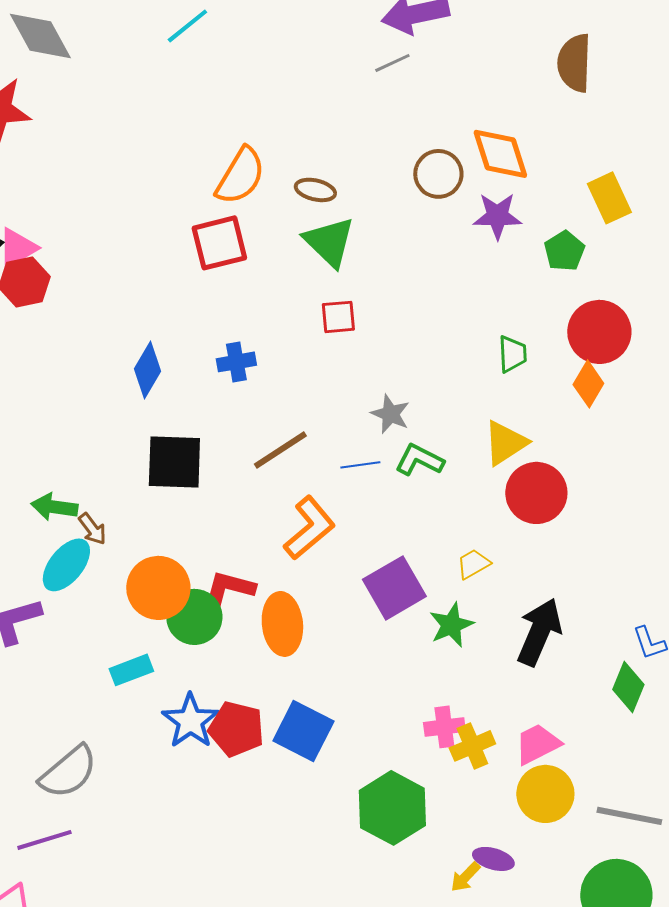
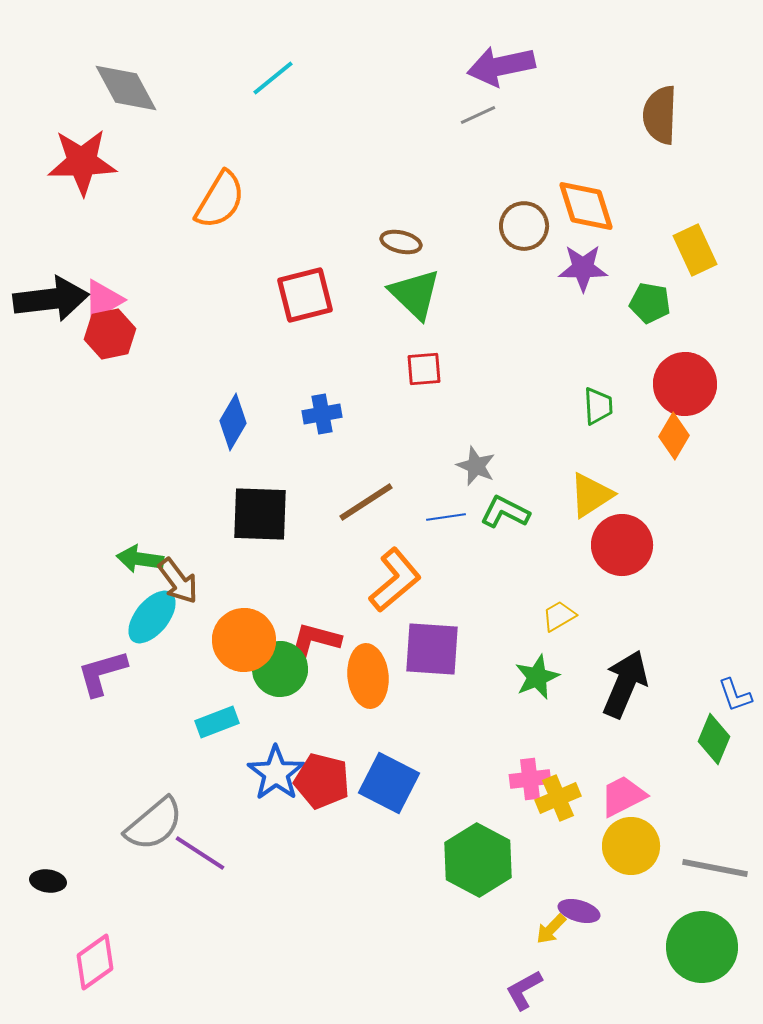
orange semicircle: (240, 176) -> (220, 200), moved
green pentagon: (564, 251) -> (650, 303), turned -30
brown arrow: (92, 529) -> (178, 581), size x1.4
purple square: (394, 588) -> (432, 649), moved, turned 34
purple line: (44, 840) -> (200, 853), moved, turned 50

